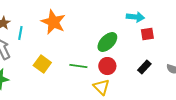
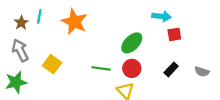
cyan line: (20, 33) -> (39, 16), moved
yellow square: (42, 64) -> (52, 64), moved

